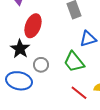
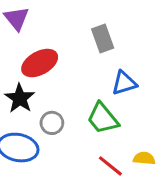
red ellipse: (33, 26) -> (40, 63), turned 40

